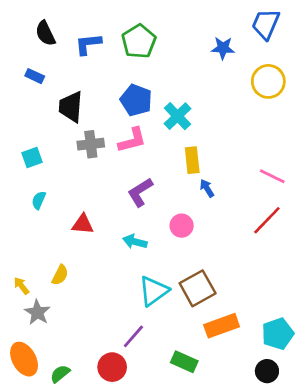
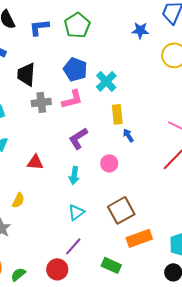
cyan arrow: (135, 242) -> (74, 175), turned -96
cyan triangle: (154, 291) -> (76, 212), moved, size x0.7

